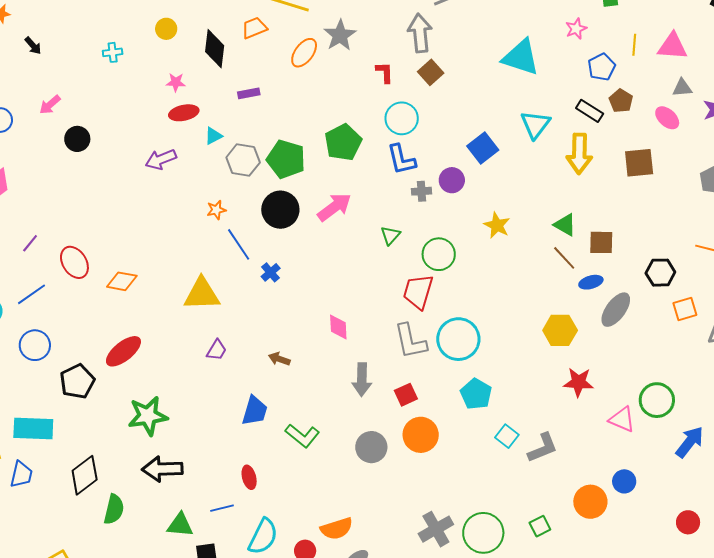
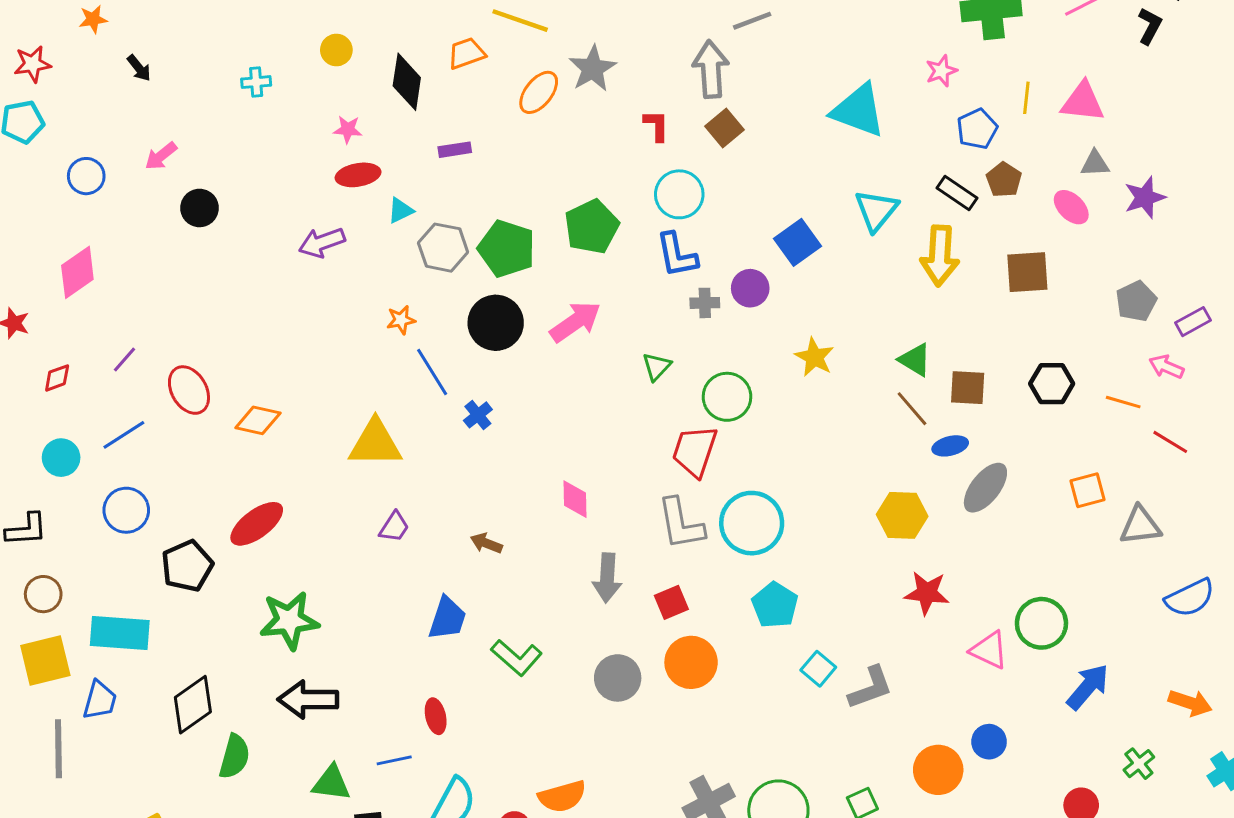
black hexagon: (660, 273) -> (1052, 384), moved

